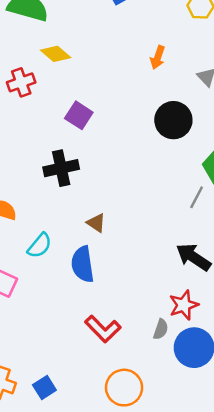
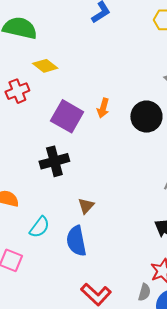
orange arrow: (158, 57) -> (103, 108), moved
purple square: (79, 115) -> (67, 116), size x1.4
brown triangle: (96, 223) -> (86, 206), turned 42

